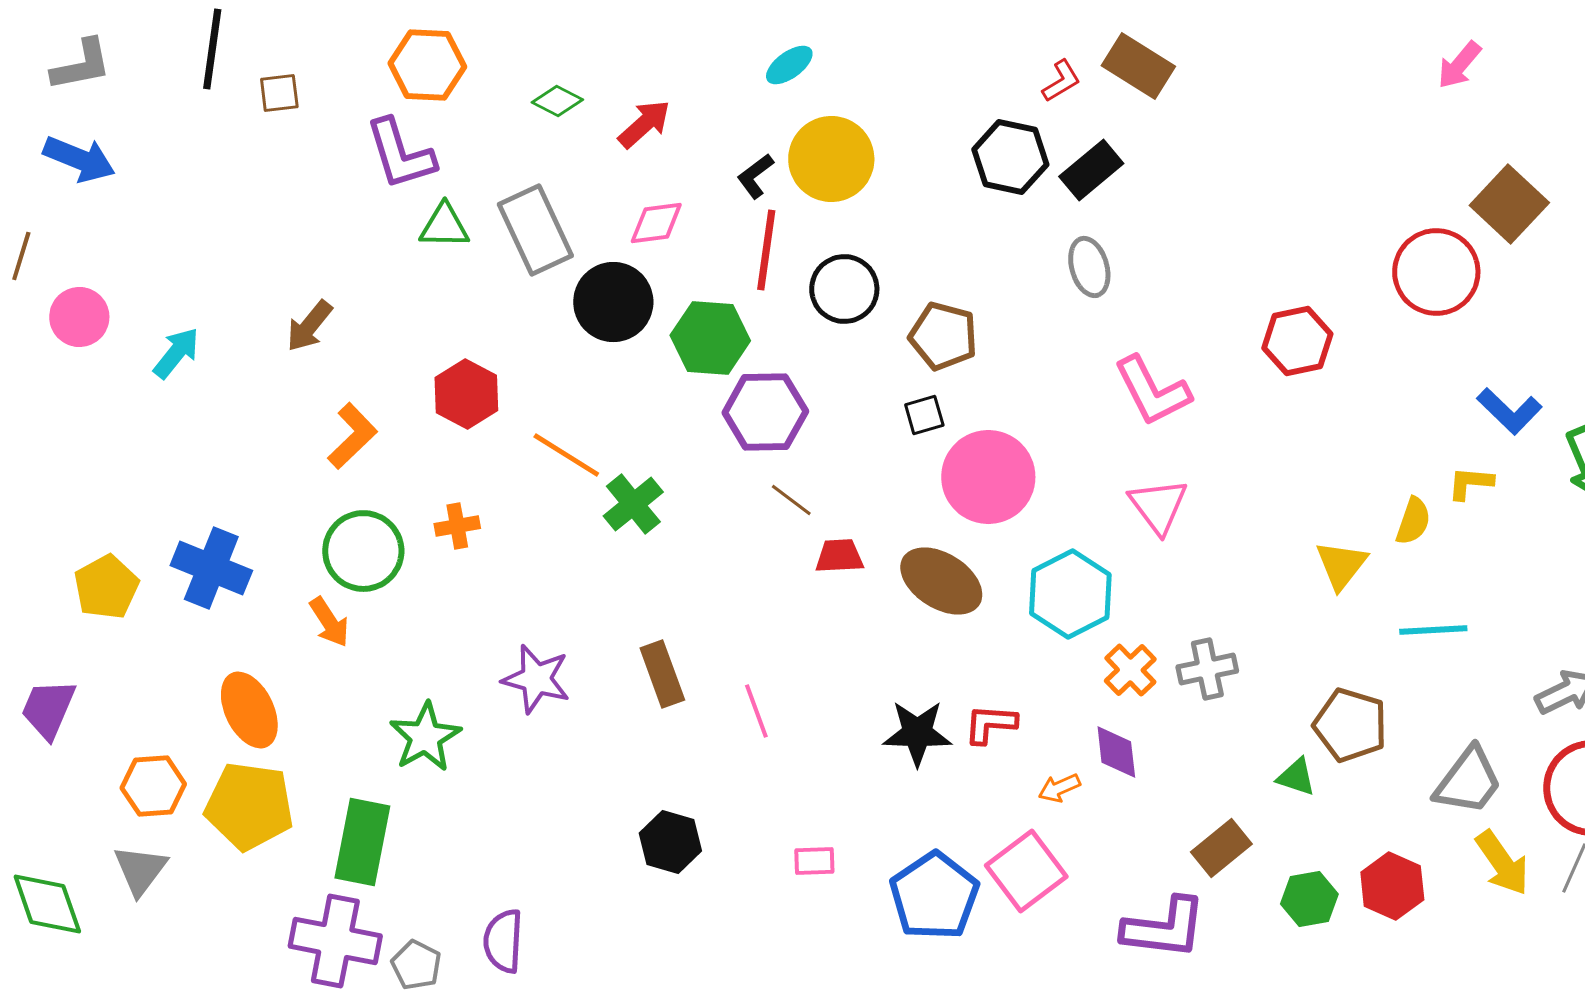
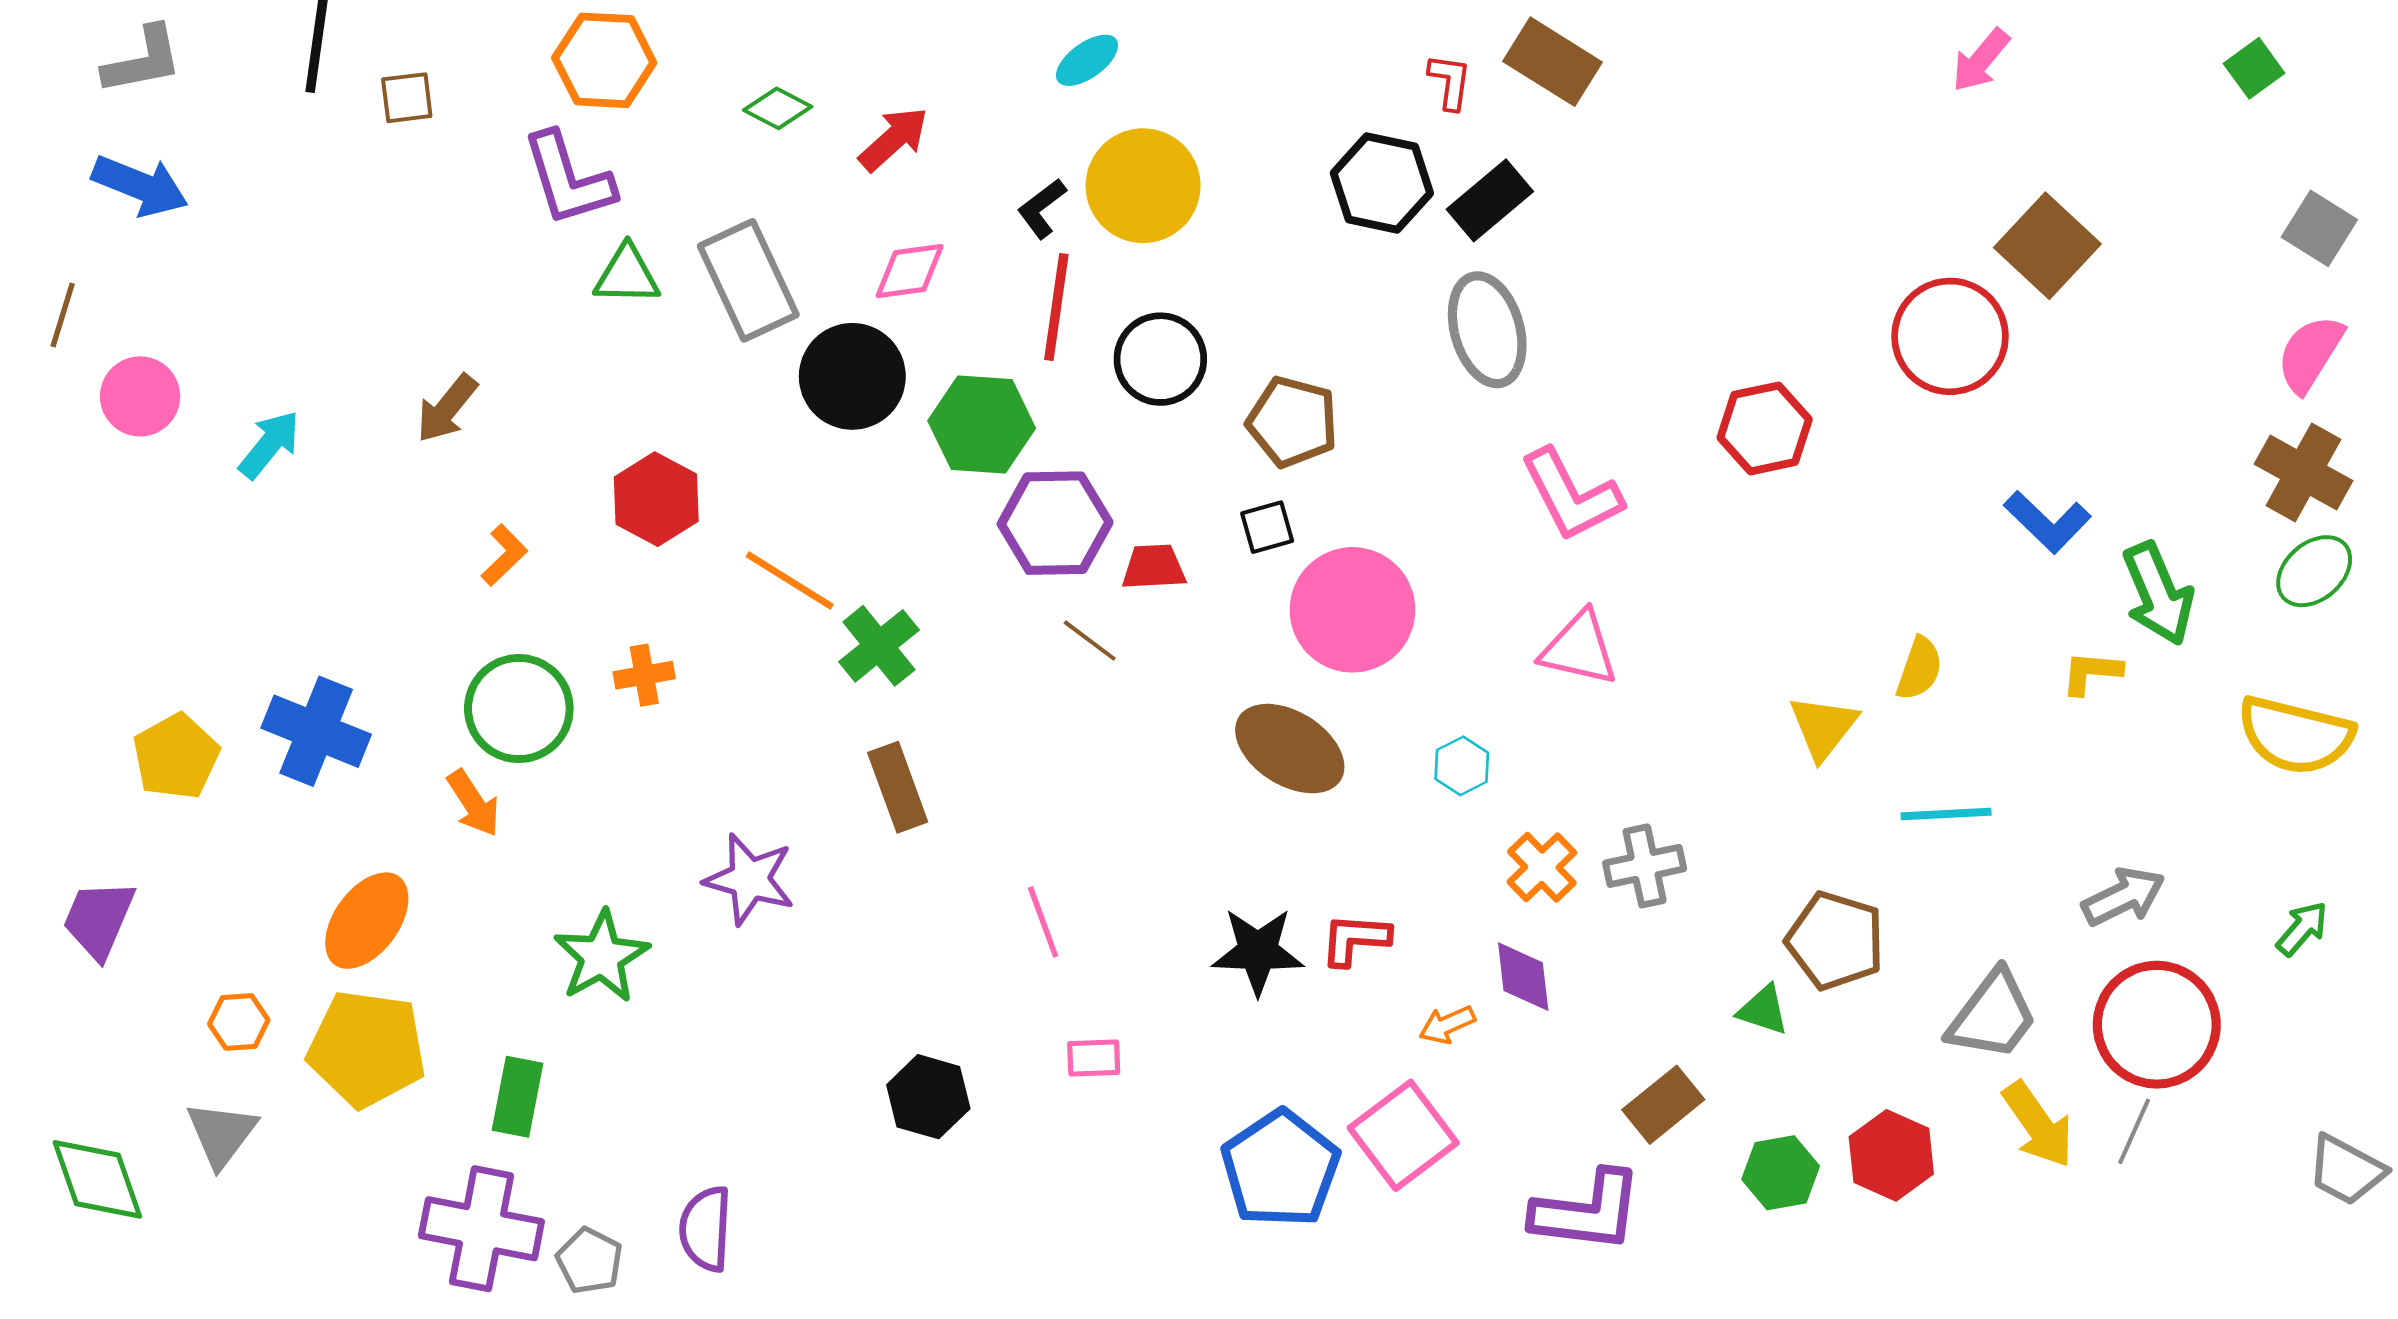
red L-shape: (1061, 81) -> (1450, 82), turned -51
gray ellipse: (1089, 267) -> (1487, 330), size x1.4
orange L-shape: (352, 436) -> (504, 555), size x0.7
yellow L-shape: (1470, 483) -> (2091, 673), moved
pink triangle: (1158, 506) -> (1579, 649), turned -40
red trapezoid: (839, 556) -> (1154, 567), moved
cyan hexagon: (1070, 594) -> (1462, 766), size x0.5
brown rectangle: (662, 674) -> (898, 787), moved
orange ellipse: (249, 710) -> (367, 921), turned 62
orange hexagon: (153, 786) -> (239, 1022), size x0.7
green rectangle: (362, 842) -> (518, 1097), size x0.7
pink rectangle: (814, 861) -> (1094, 1058), moved

